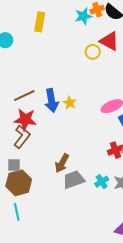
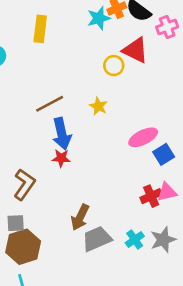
brown line: (24, 96) -> (50, 104), moved
yellow star: (70, 103) -> (98, 106), moved
red star: (25, 120) -> (61, 158), moved, size x0.6

